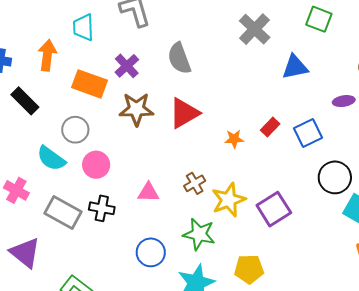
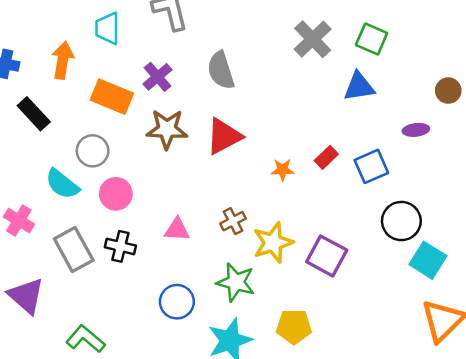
green square: (319, 19) -> (372, 39), moved
purple square: (274, 209) -> (327, 256), turned -32
gray rectangle: (63, 213) -> (74, 249), turned 30

